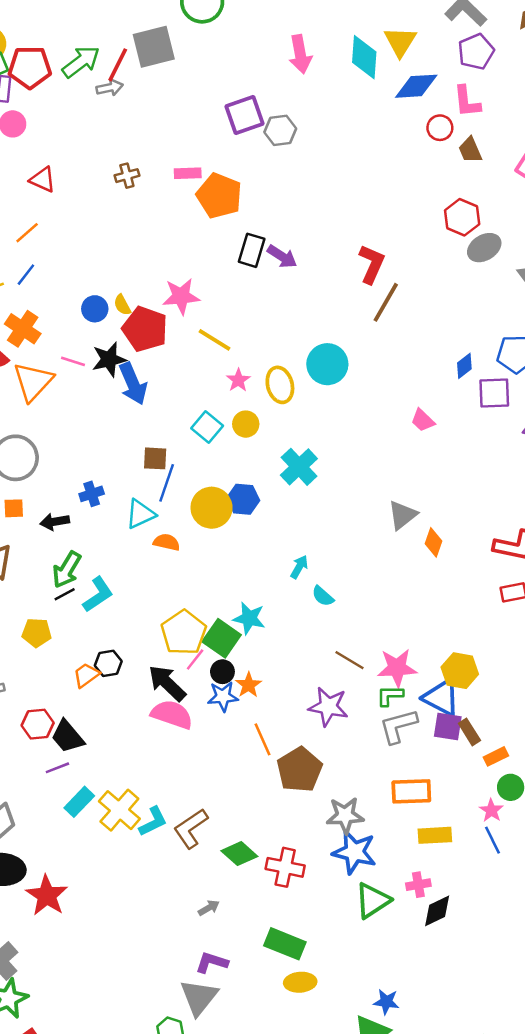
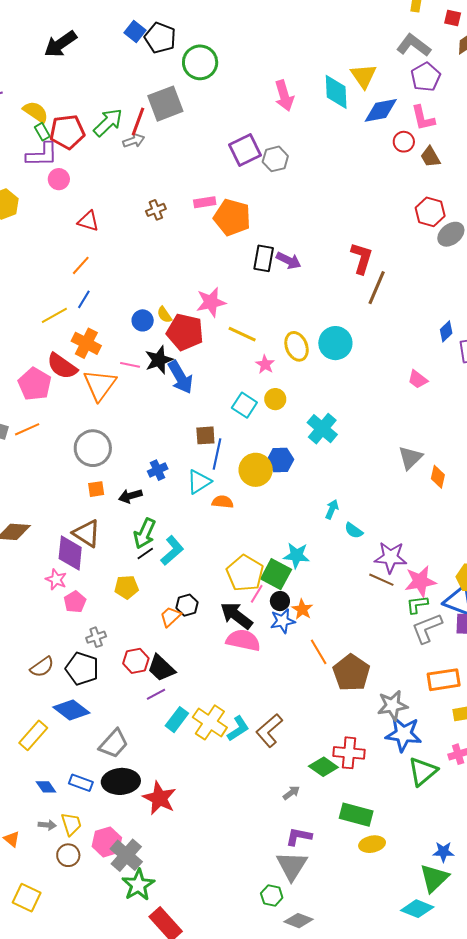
yellow ellipse: (280, 385) -> (297, 346), moved
purple star: (328, 707) -> (391, 557), moved
green diamond: (239, 854) -> (323, 767), moved

